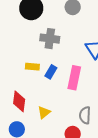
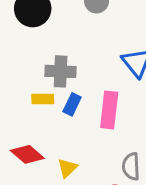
gray cross: (50, 39) -> (61, 71), moved
red diamond: (19, 101) -> (27, 154), turned -50

